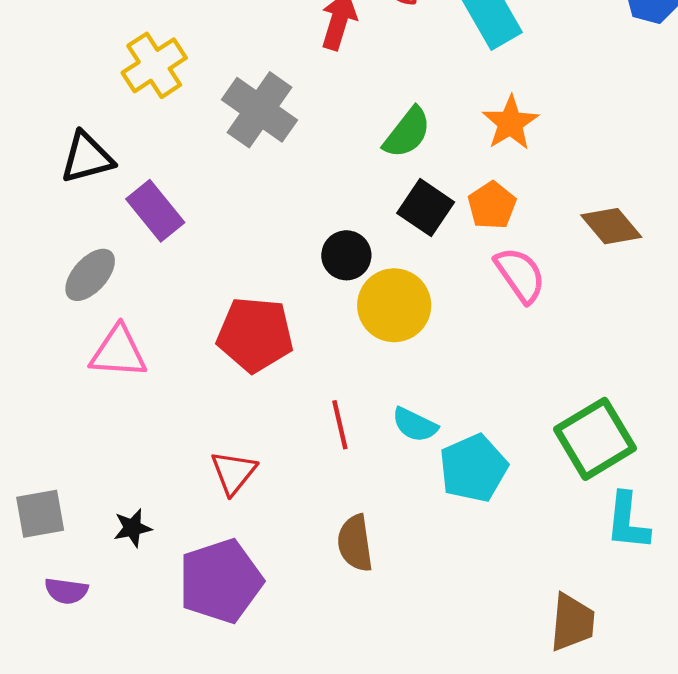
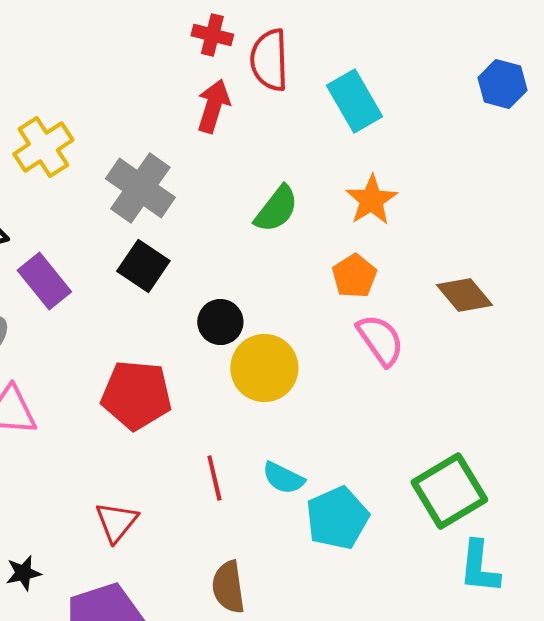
black square: (426, 208) -> (143, 266), moved

